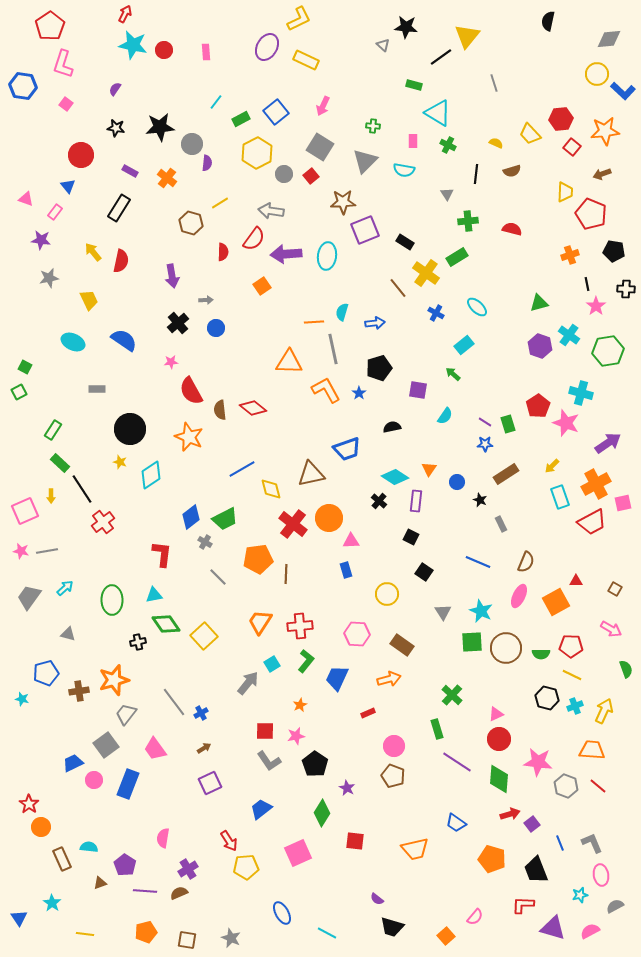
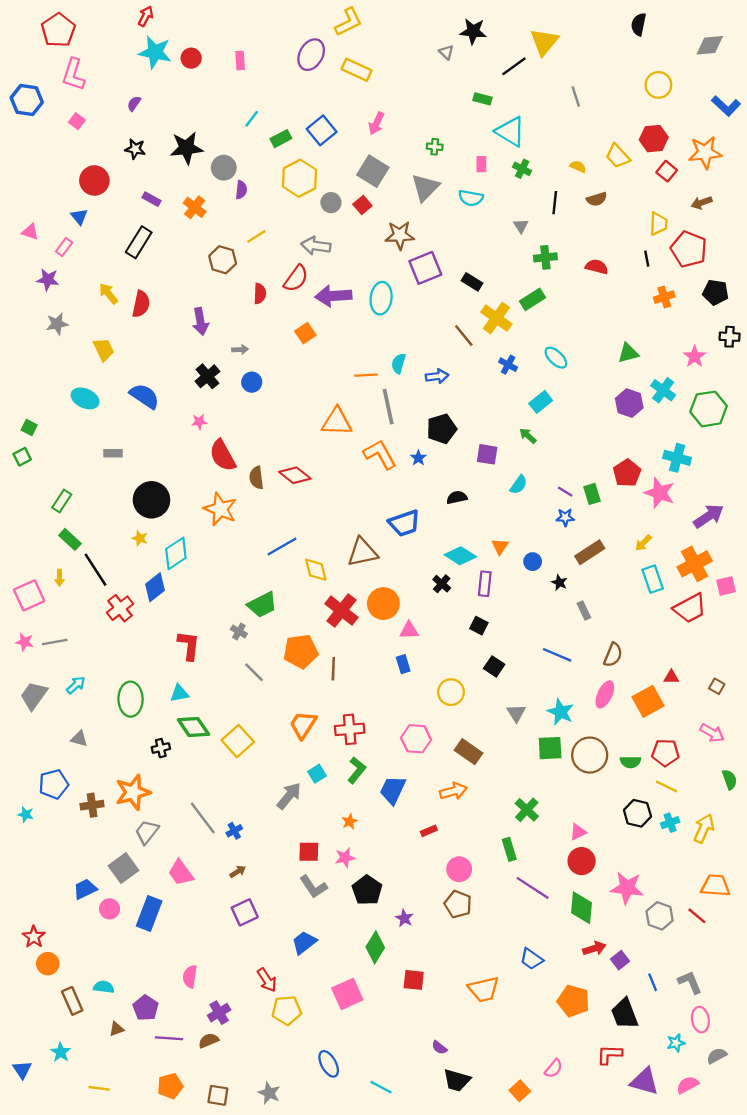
yellow circle: (597, 74) -> (658, 85), moved
black line: (587, 284) -> (647, 259), moved
blue diamond: (191, 517) -> (155, 587), moved
orange trapezoid: (592, 750) -> (716, 886), moved

